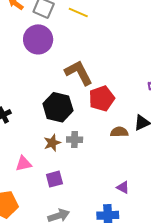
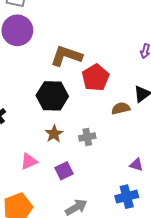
brown L-shape: (79, 73) -> (66, 56), turned -32
gray cross: (75, 140) -> (87, 137), moved

